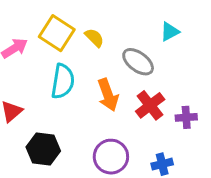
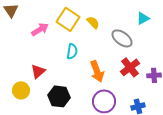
cyan semicircle: (63, 81) -> (72, 51), size x0.7
orange arrow: (108, 95) -> (97, 71), moved

